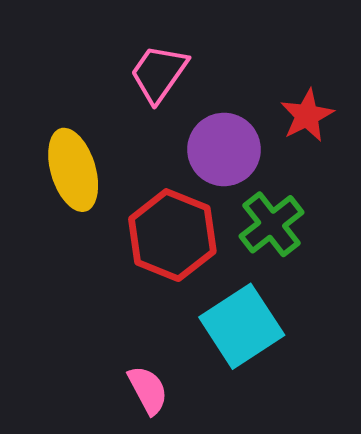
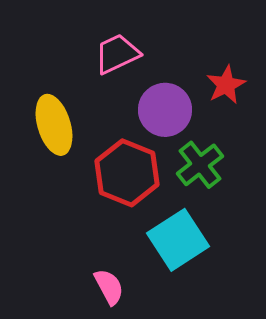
pink trapezoid: (159, 73) -> (117, 54), turned 30

